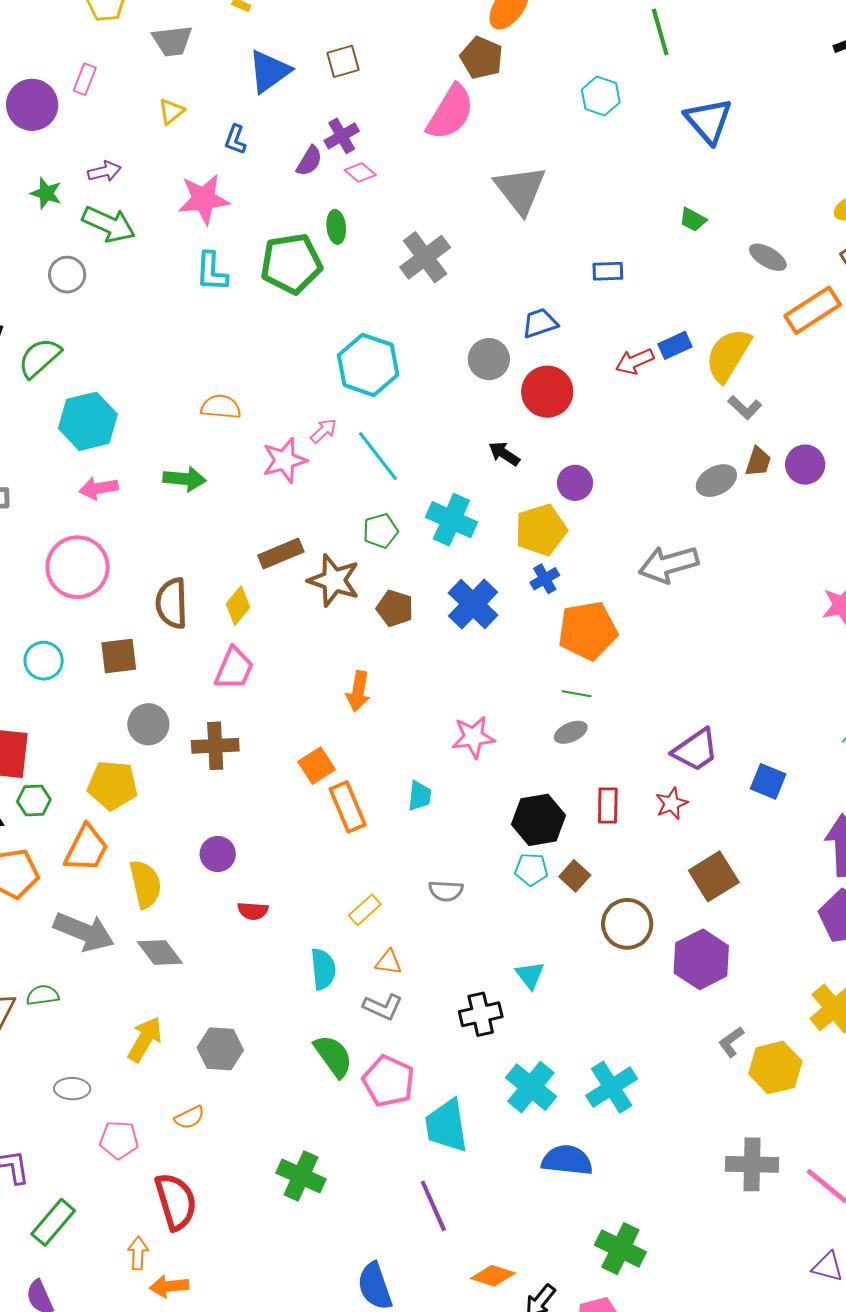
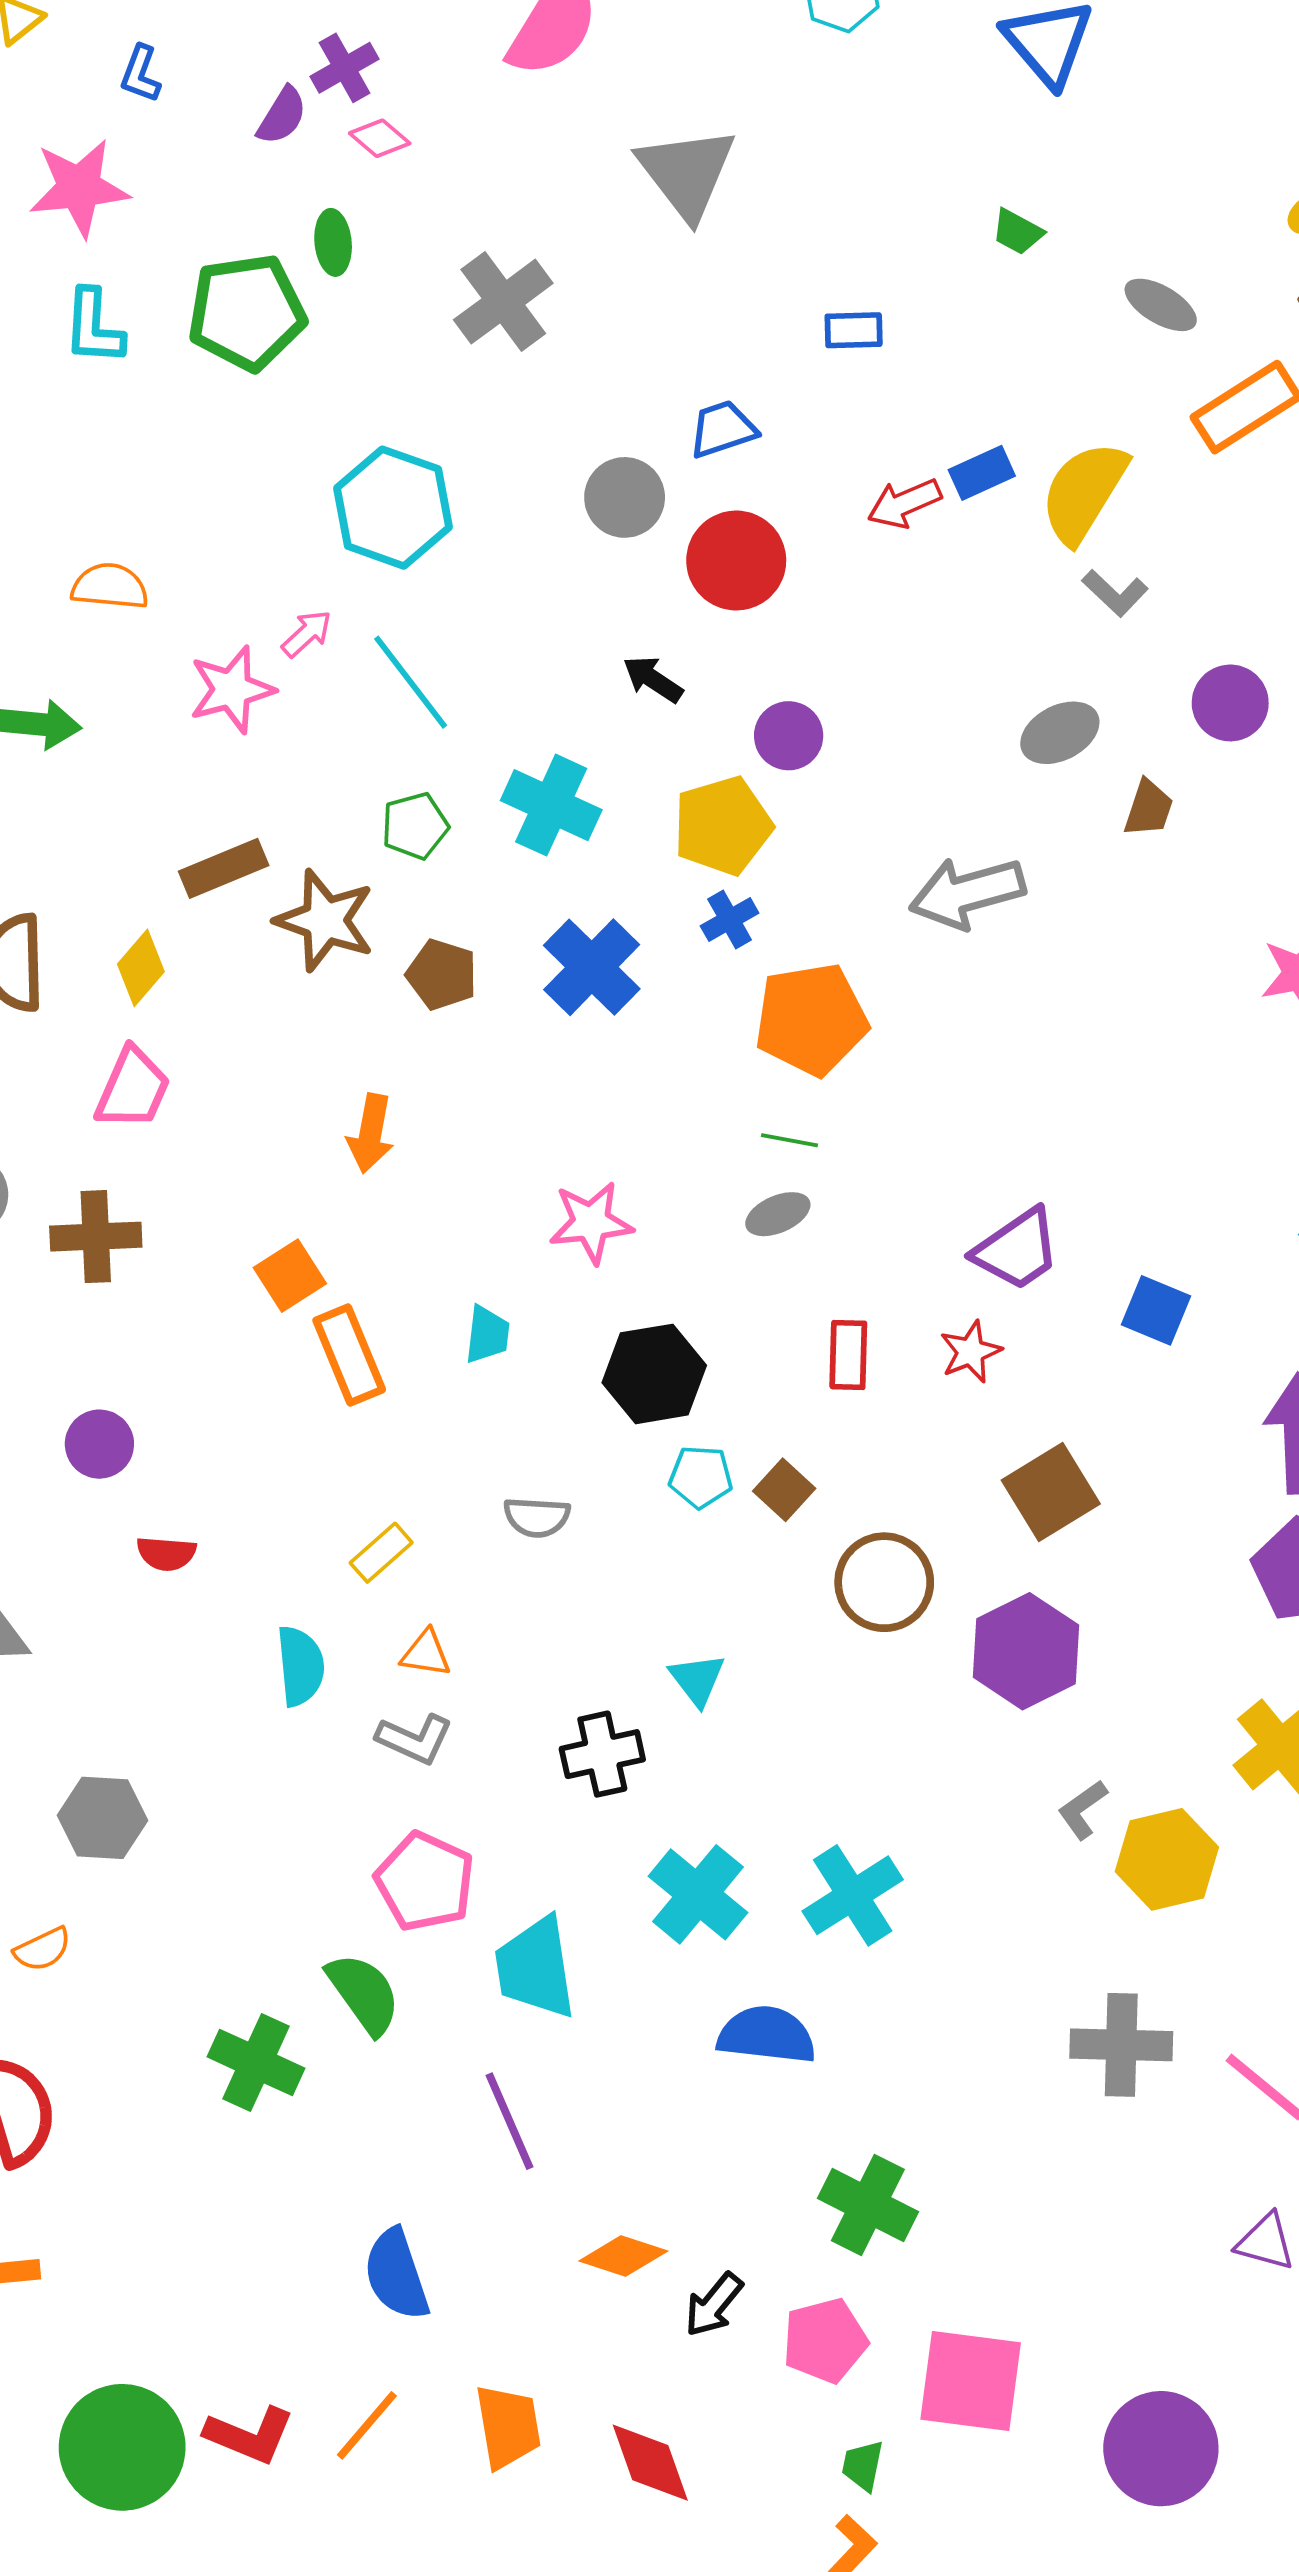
brown trapezoid: (758, 462) -> (1149, 808), moved
black hexagon: (538, 820) -> (654, 1374), moved
green semicircle: (333, 1056) -> (364, 1994), moved

